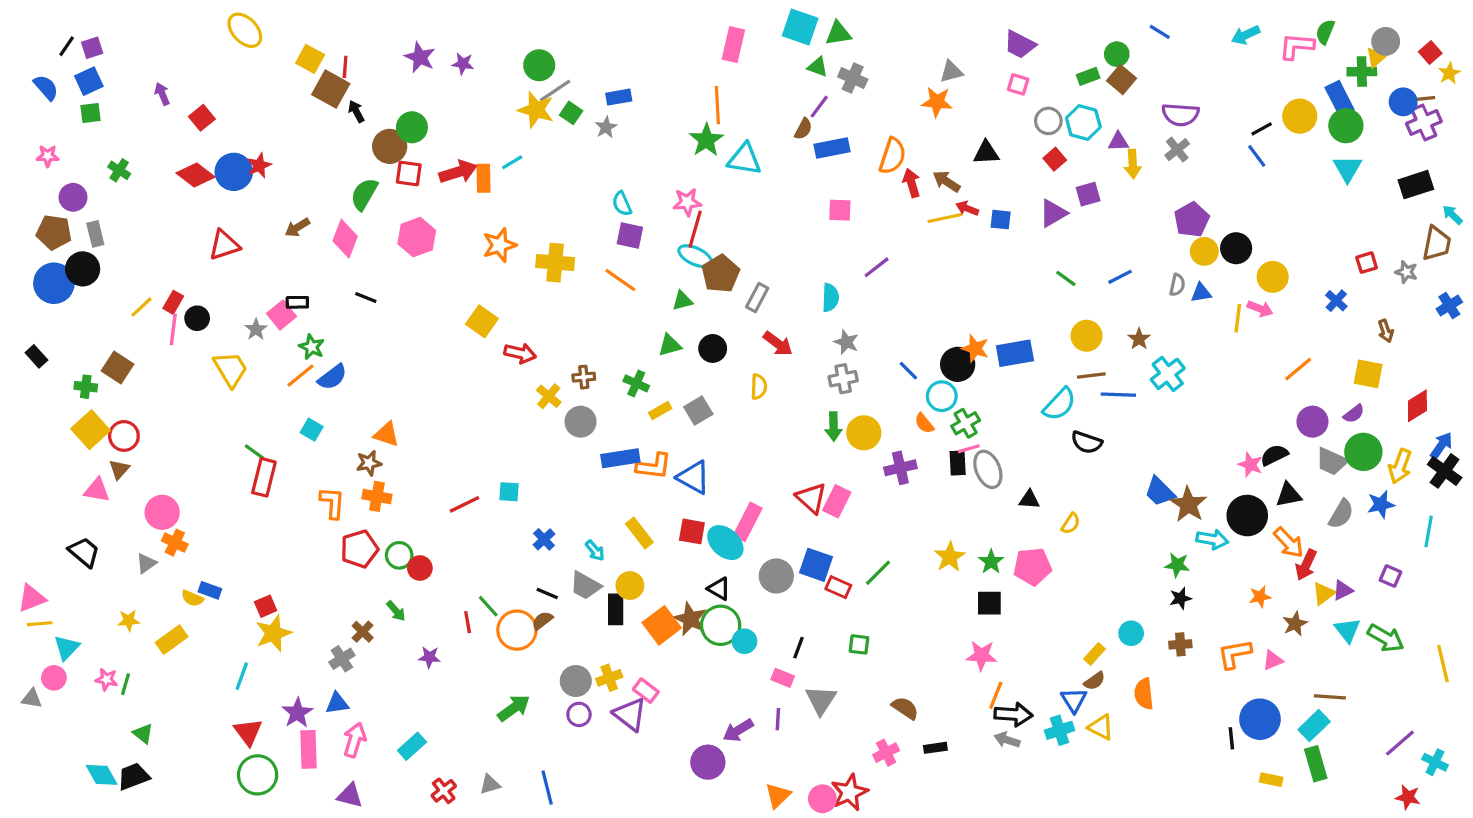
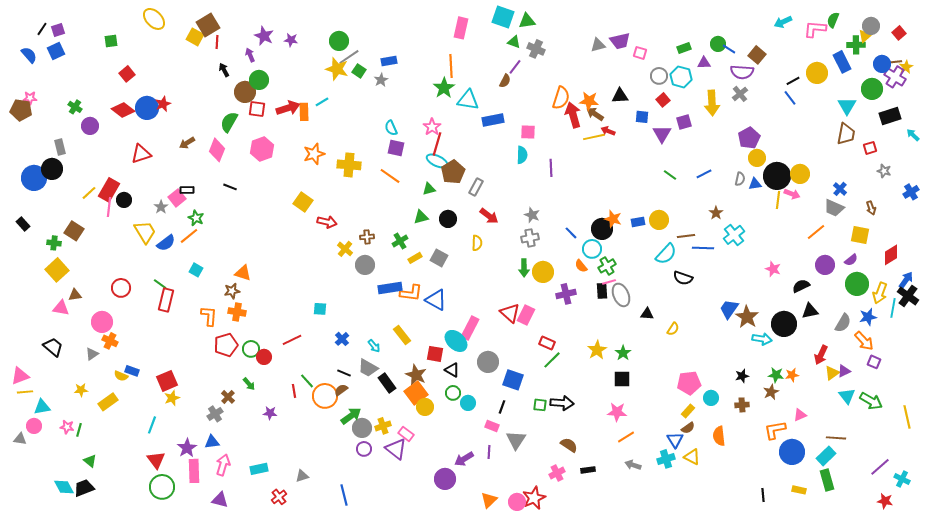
blue line: (1160, 32) -> (729, 49), moved
purple trapezoid: (1020, 45) -> (620, 41), moved, turned -40
green circle: (1117, 54) -> (718, 44), moved
yellow star: (1449, 73) -> (906, 67), moved
brown square: (1122, 80) -> (757, 55), moved
brown square: (331, 89) -> (208, 25), moved, turned 30
purple arrow: (162, 94) -> (250, 55), moved
orange star: (937, 102) -> (589, 101), moved
green square: (91, 113) -> (111, 41), moved
purple cross: (1424, 123) -> (895, 77), turned -35
green circle: (1346, 126) -> (872, 89), moved
purple triangle: (1118, 142) -> (704, 63), moved
blue rectangle: (832, 148) -> (493, 120), moved
yellow arrow: (1133, 164) -> (712, 103), size x1.4
red arrow: (912, 183) -> (573, 115), size x1.4
purple circle: (73, 197) -> (90, 126), moved
pink star: (687, 202) -> (432, 127), turned -30
purple triangle: (1053, 213) -> (662, 134), turned -30
blue square: (1001, 220) -> (642, 117), moved
brown pentagon: (54, 232) -> (21, 110), moved
brown trapezoid: (1437, 243) -> (846, 134), moved
black circle: (1236, 248) -> (777, 176), moved, size x1.4
red square: (1367, 263) -> (870, 148), moved
purple line: (877, 267) -> (551, 168), turned -54
cyan semicircle: (830, 298) -> (522, 155), moved
red rectangle: (173, 302) -> (109, 190), size x1.6
yellow circle: (1087, 336) -> (659, 220), moved
blue rectangle: (1015, 353) -> (638, 222), size x0.6
blue semicircle: (332, 377) -> (166, 243), moved
green cross: (636, 383) -> (400, 241), turned 35
gray square: (698, 411) -> (439, 258), turned -30
red circle: (124, 436) -> (121, 288), moved
gray trapezoid: (1332, 461) -> (834, 208), moved
pink star: (1250, 465) -> (773, 269), moved
brown triangle: (119, 469) -> (75, 295), turned 40
blue trapezoid: (1160, 492) -> (729, 309), turned 80
red line: (464, 504) -> (292, 340), moved
red square: (692, 531) -> (435, 354), moved
cyan line: (1429, 531) -> (893, 308), moved
orange arrow: (1289, 543) -> (864, 341), moved
blue square: (816, 565) -> (513, 380), moved
green star: (1177, 565) -> (776, 375), moved
pink pentagon: (1032, 566) -> (689, 383), moved
yellow circle: (630, 586) -> (425, 407), moved
red rectangle: (838, 587) -> (547, 343), moved
red square: (266, 606) -> (167, 381), size x1.5
black rectangle: (616, 609) -> (387, 383), turned -36
brown star: (690, 619) -> (416, 375), moved
brown star: (1295, 624) -> (771, 392), moved
green circle: (721, 625) -> (453, 393), size x0.6
yellow star: (273, 633) -> (172, 398), size x0.7
cyan triangle: (67, 648) -> (42, 407), turned 36
orange L-shape: (1235, 654) -> (775, 430), moved
orange line: (996, 695) -> (626, 437), turned 36
green arrow: (514, 708) -> (351, 416), moved
black arrow: (1013, 714) -> (562, 403), moved
black line: (1231, 738) -> (763, 495), moved
cyan rectangle: (412, 746) -> (259, 469), turned 30
gray triangle: (490, 784) -> (302, 476), moved

